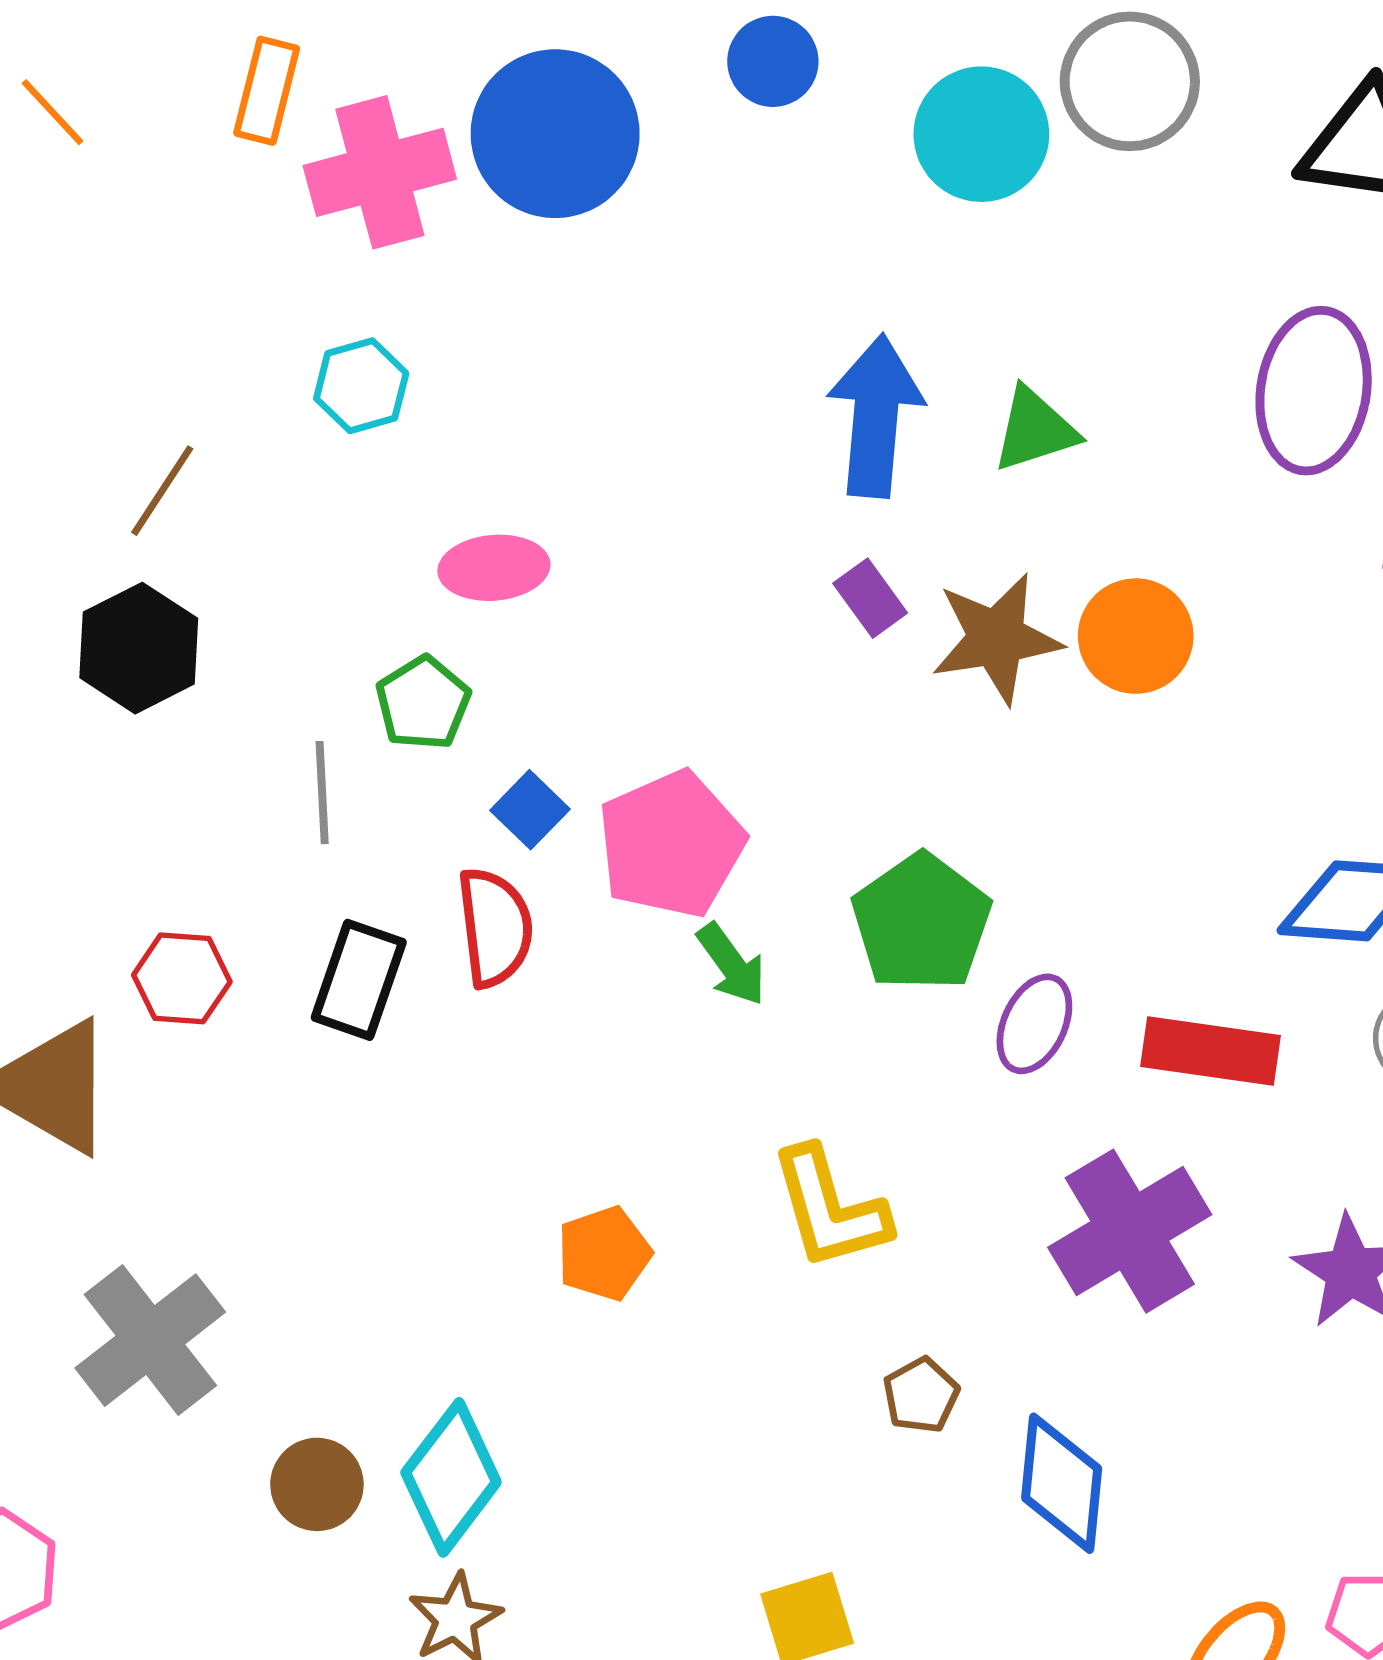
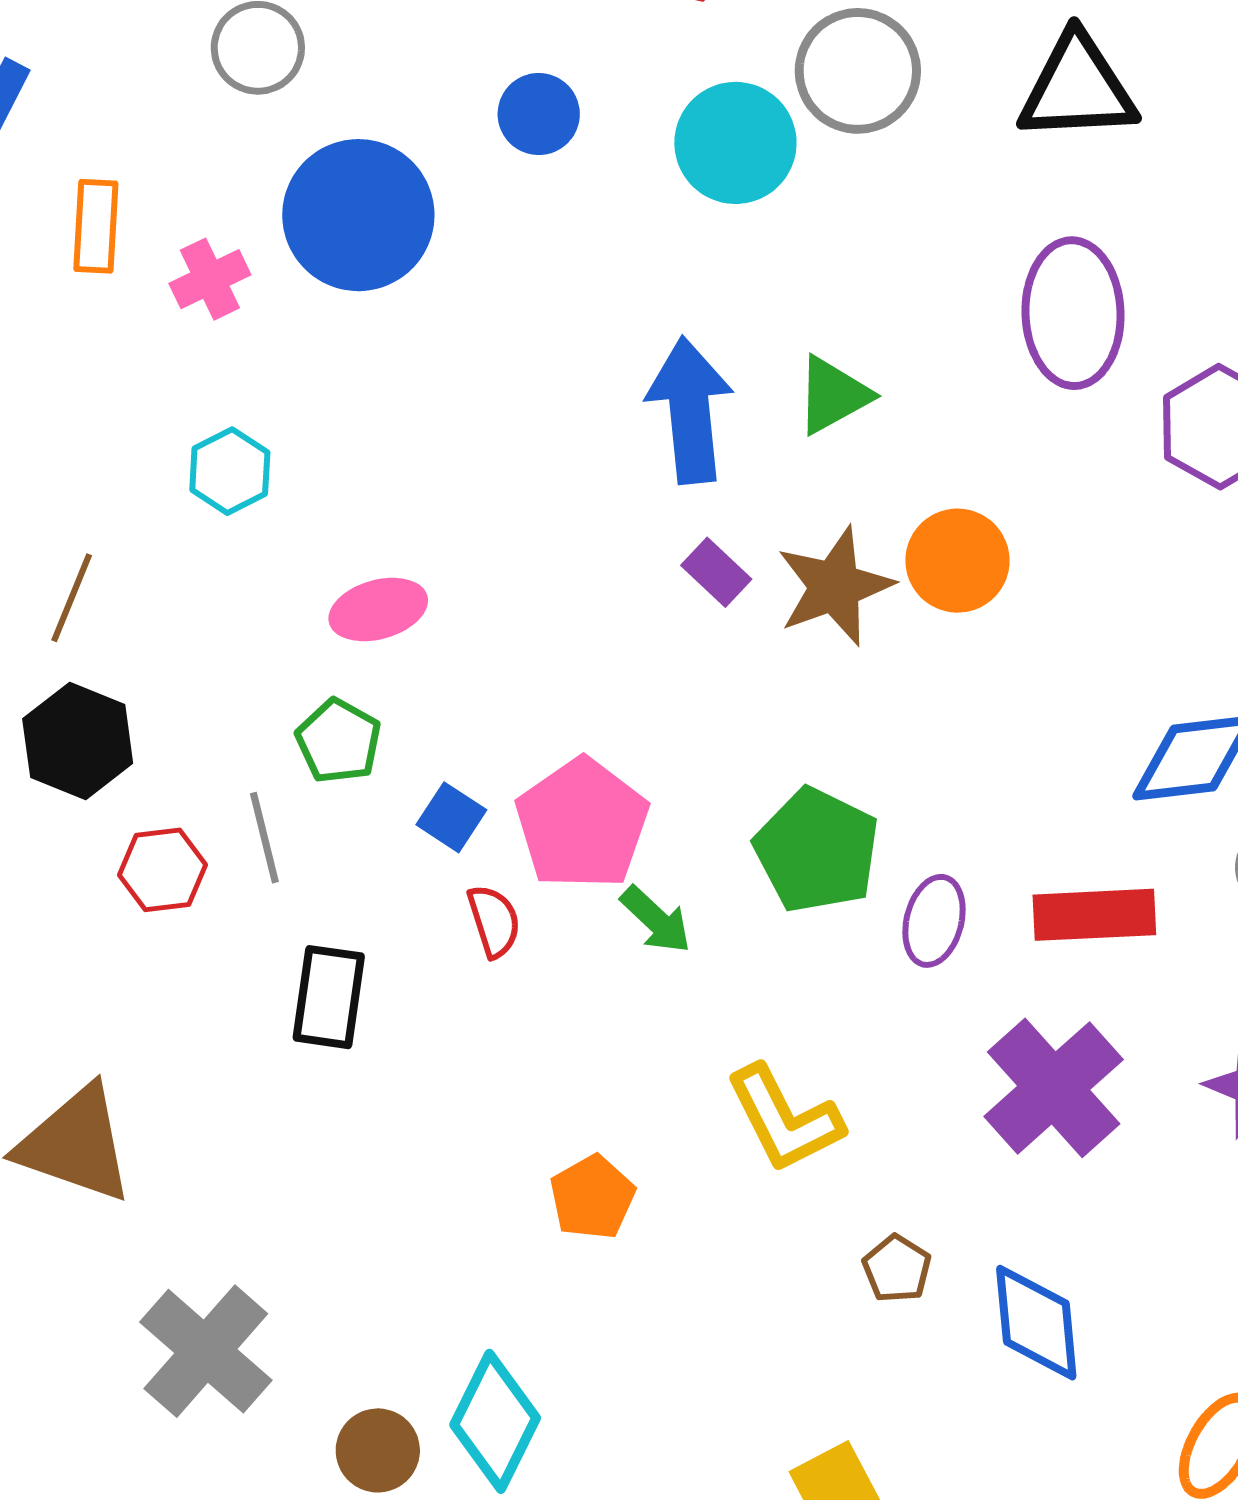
pink cross: (380, 172) -> (210, 279), size x0.6
red semicircle: (495, 927) -> (494, 921), moved, size x0.7
red hexagon: (182, 978) -> (163, 870), moved

